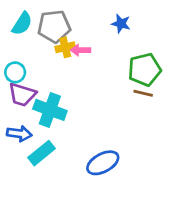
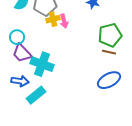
pink arrow: (81, 50) -> (64, 21), turned -104
purple trapezoid: (22, 95) -> (22, 53), turned 30
blue ellipse: (103, 163) -> (109, 80), moved

